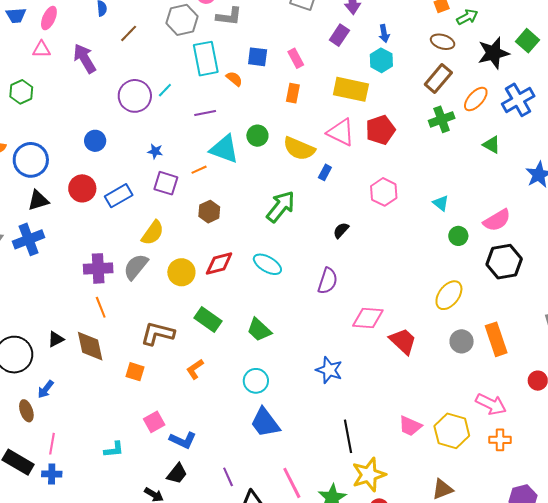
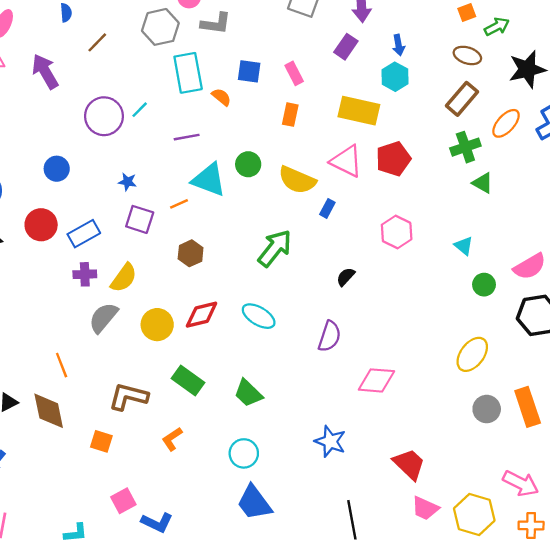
green triangle: (492, 145) -> (483, 183), moved
purple cross: (98, 268) -> (85, 274), moved, size x0.7
red trapezoid: (403, 341) -> (409, 464), moved

